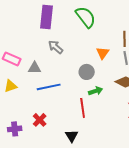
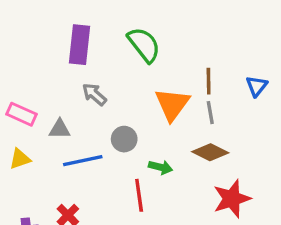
orange triangle: (103, 53) -> (172, 104), size x1.6
gray circle: (87, 72) -> (124, 139), moved
green arrow: (96, 91) -> (161, 167), turned 32

